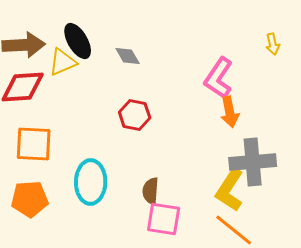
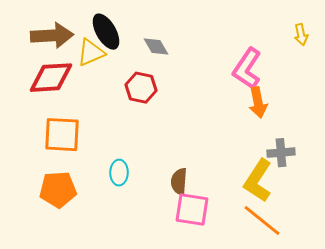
red hexagon: (135, 115) -> (141, 88), moved
gray cross: (253, 162) -> (281, 153), size x0.6
cyan ellipse: (91, 182) -> (119, 173), size x0.6

